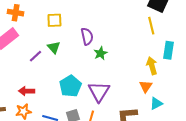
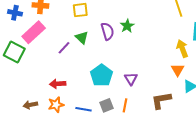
purple semicircle: (87, 36) -> (107, 31), moved
green star: (101, 53) -> (127, 26), moved
purple triangle: (99, 92) -> (131, 79), size x0.6

